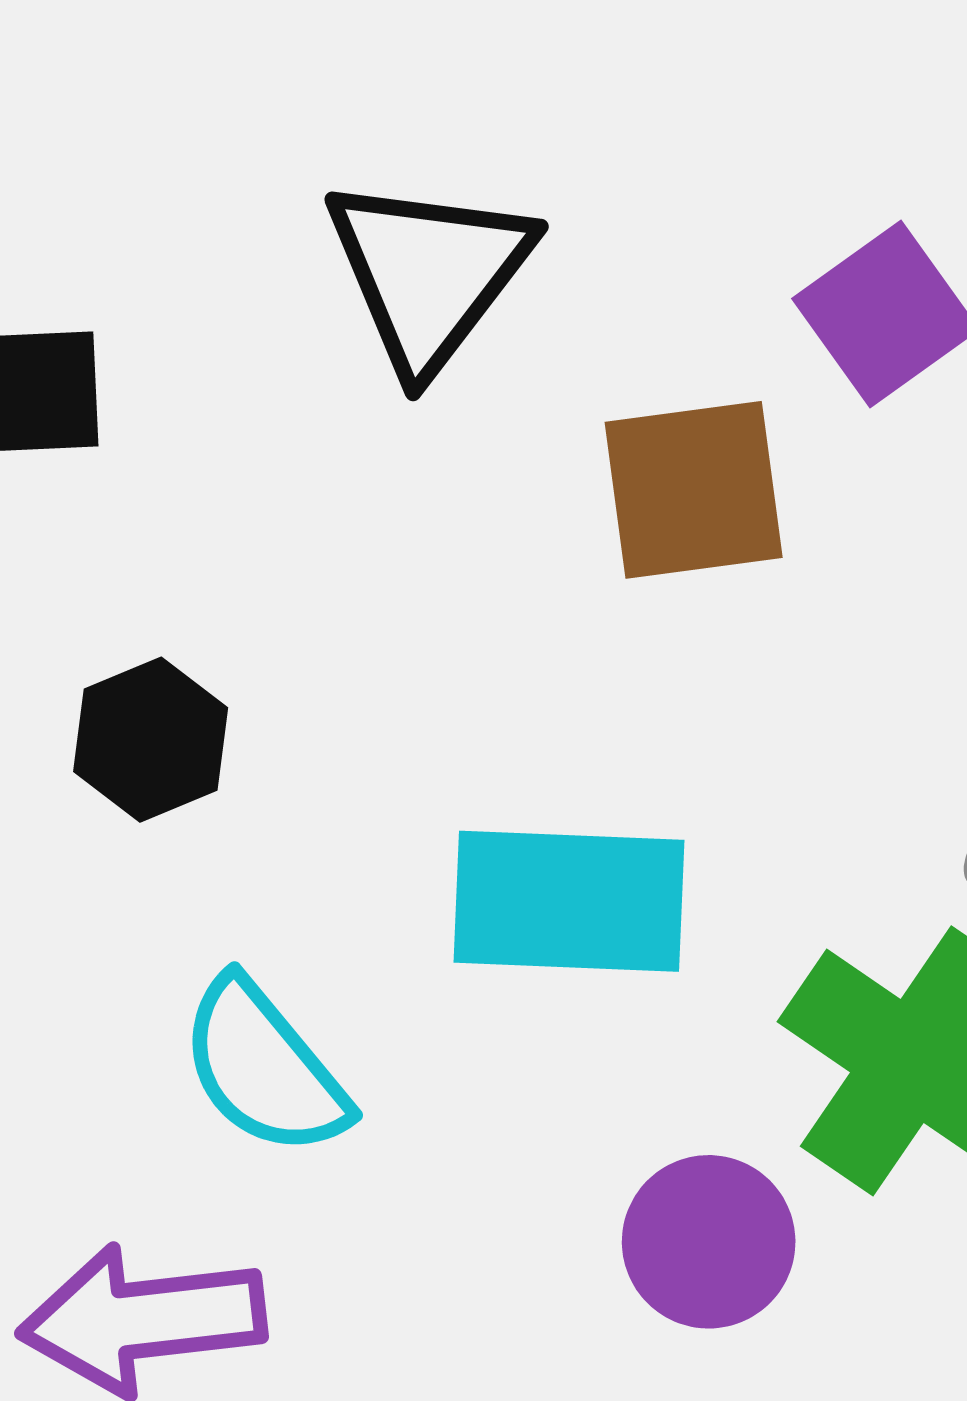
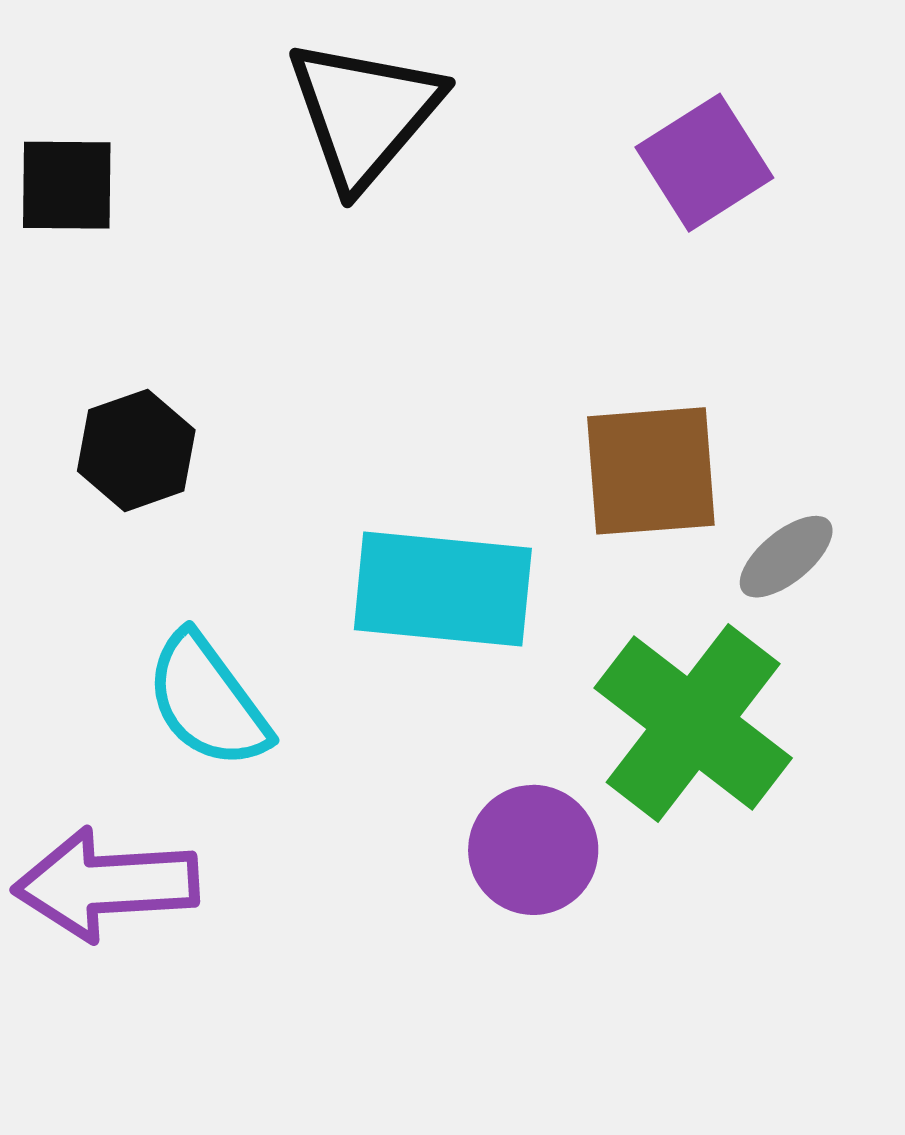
brown square: (694, 490) -> (651, 471), moved

